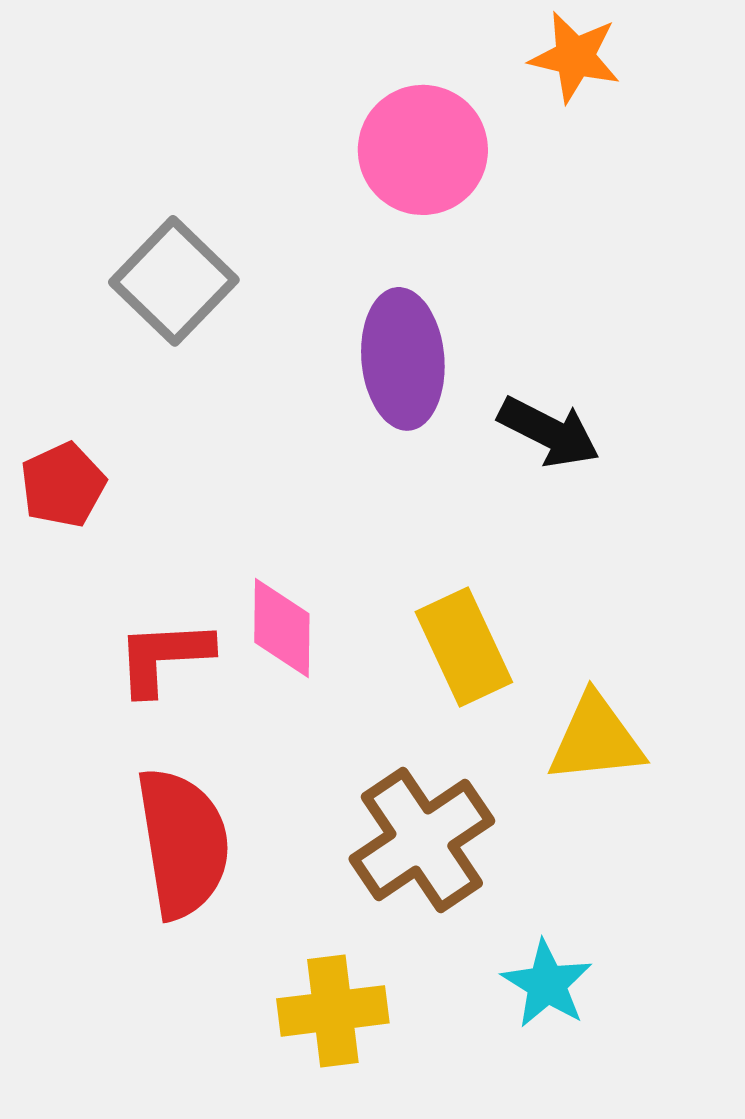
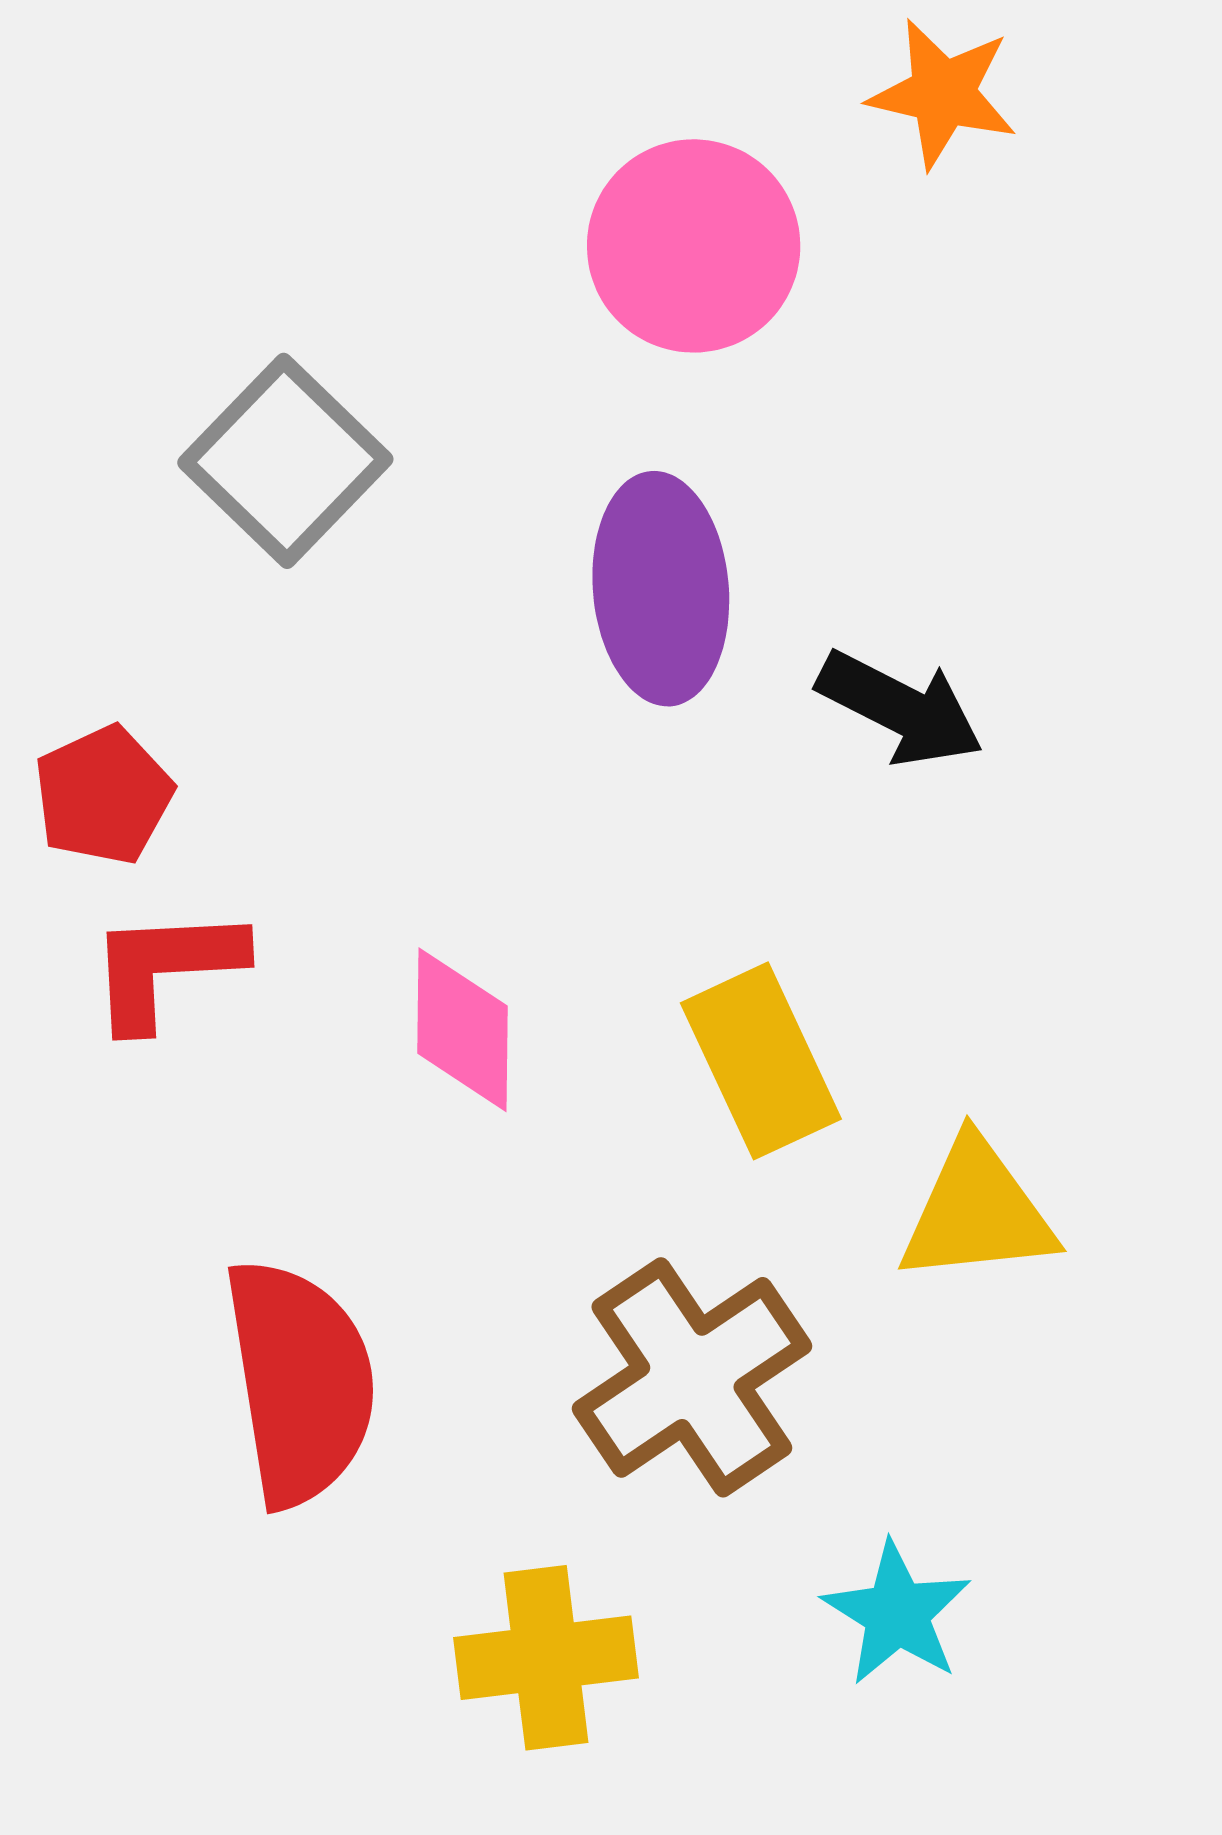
red L-shape: (164, 657) -> (166, 967), moved

